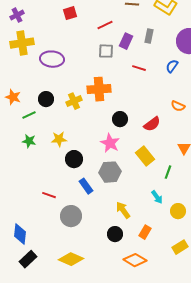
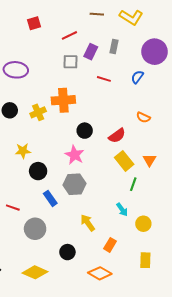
yellow rectangle: (145, 156) -> (124, 161), moved
black circle: (115, 234) -> (67, 252), moved
yellow rectangle: (180, 247) -> (145, 260), turned -56

